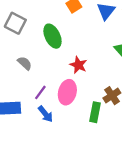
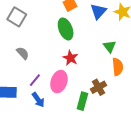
green ellipse: (52, 36) -> (66, 29), moved

